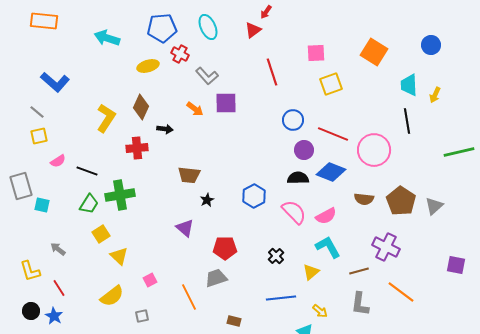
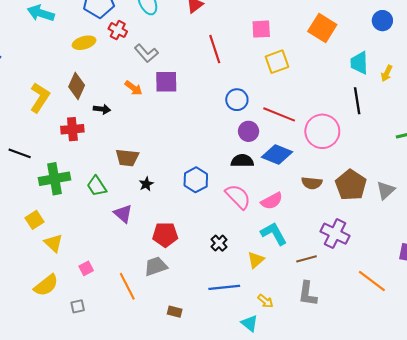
green trapezoid: (89, 204) -> (97, 186), moved, turned 115
orange line: (401, 292) -> (372, 281), moved

